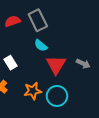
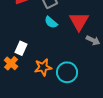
white rectangle: (10, 63) -> (21, 48), moved, turned 56
red triangle: (56, 65) -> (79, 21), moved

